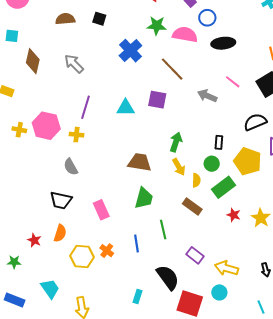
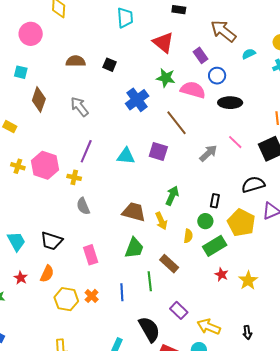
gray arrow: (207, 96) -> (208, 153), turned 108
gray semicircle: (71, 167) -> (83, 206), moved
yellow arrow: (179, 167) -> (161, 221), moved
brown rectangle: (192, 206) -> (169, 264), moved
cyan trapezoid: (50, 289) -> (16, 241), moved

